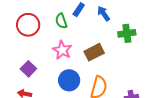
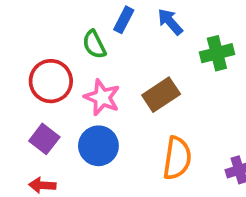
red circle: (28, 25) -> (51, 81), moved
blue circle: (69, 80) -> (98, 146), moved

